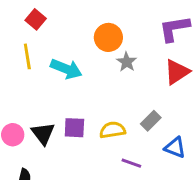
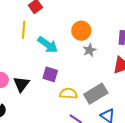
gray rectangle: (151, 121) -> (96, 94), size x1.6
purple square: (74, 128) -> (50, 74), moved

